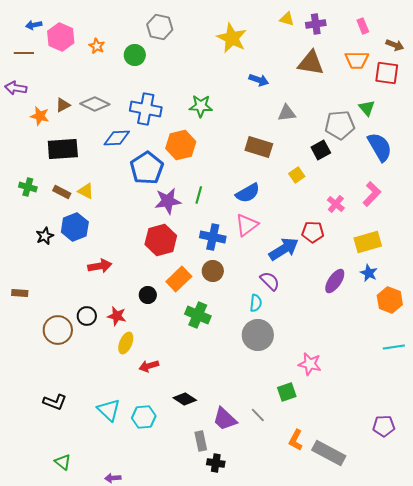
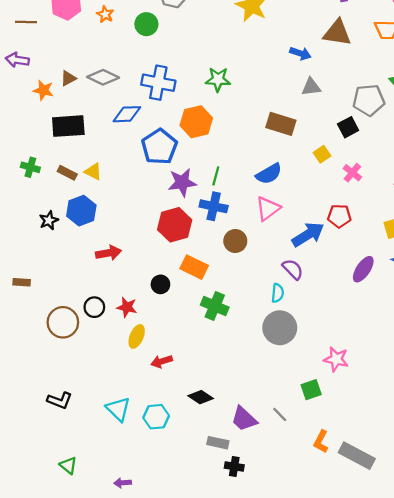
blue arrow: (259, 80) -> (300, 53), moved
pink cross: (336, 204) -> (352, 173), moved
blue cross: (213, 237) -> (214, 206), moved
brown circle: (213, 271) -> (235, 241), moved
orange rectangle: (179, 279) -> (194, 267), turned 70
gray rectangle: (201, 441) -> (218, 443), turned -66

